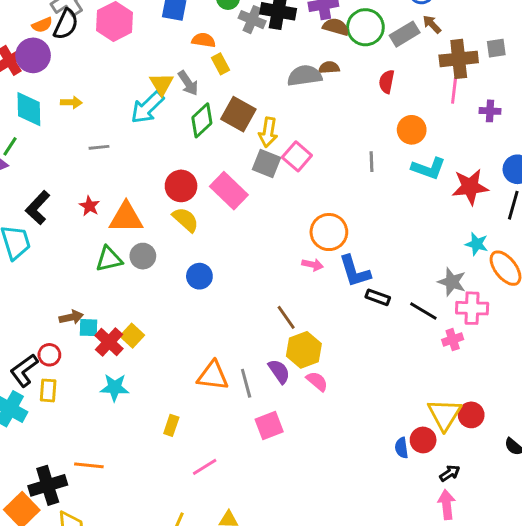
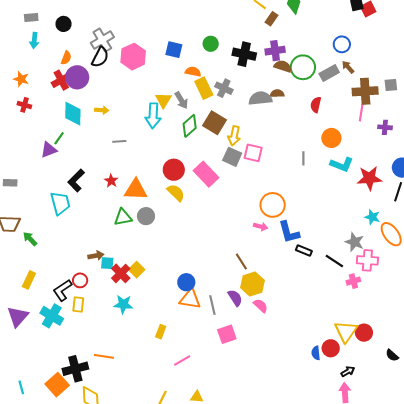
gray cross: (252, 20) -> (224, 88), moved
orange semicircle: (42, 25) -> (66, 58), moved, turned -48
yellow rectangle: (221, 64) -> (204, 88), size x1.5
cyan arrow: (147, 107) -> (153, 116), turned -45
pink square: (297, 156) -> (253, 153), turned -30
blue circle: (199, 276) -> (186, 282), moved

